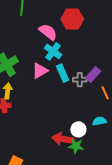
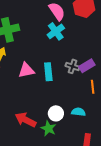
pink triangle: (40, 71) -> (26, 70), moved
cyan rectangle: (63, 73) -> (48, 72), moved
red arrow: (63, 139) -> (26, 120), moved

